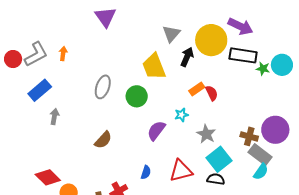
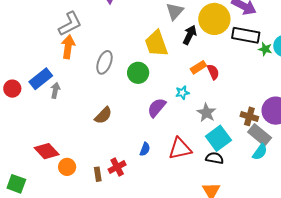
gray L-shape: (36, 54) -> (70, 24), moved
orange arrow: (63, 54) -> (68, 47), moved, size x1.6
red circle: (13, 59) -> (12, 89), moved
blue rectangle: (40, 90) -> (41, 79), moved

